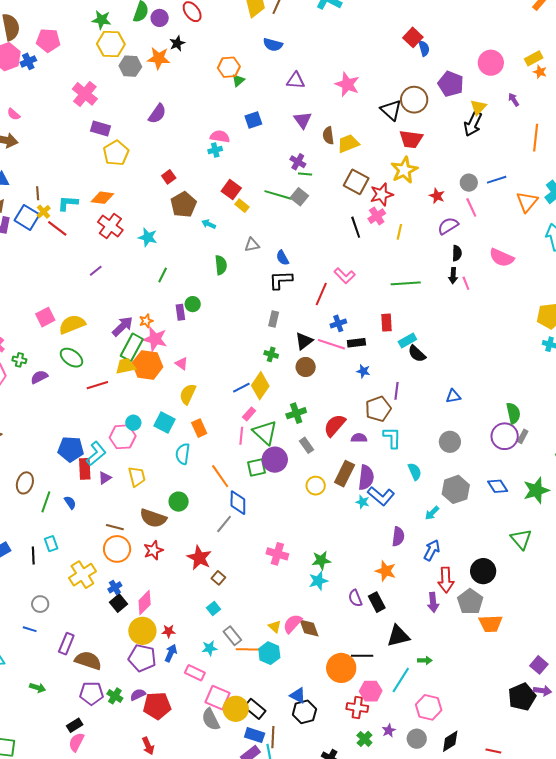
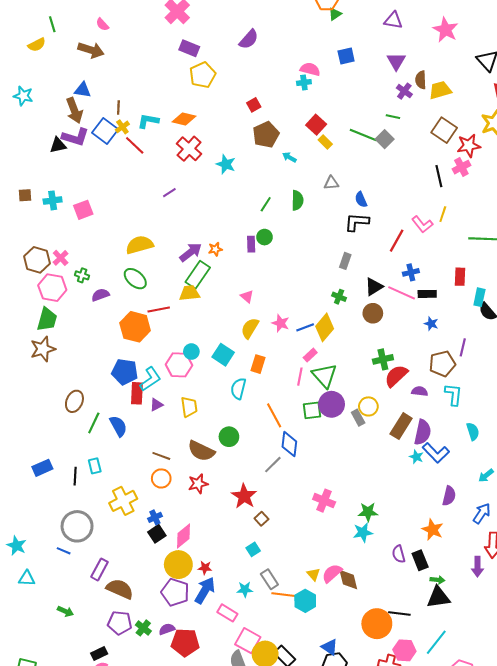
purple cross: (298, 162) -> (404, 91), moved
yellow line: (399, 232) -> (443, 214), moved
green line: (163, 275) -> (266, 204), moved
pink square: (45, 317) -> (83, 210), moved
pink star: (155, 339) -> (281, 323), moved, size x0.7
cyan rectangle: (407, 341) -> (479, 297), turned -54
orange hexagon: (148, 365) -> (135, 327), moved
green cross: (296, 413) -> (383, 359), moved
orange rectangle: (199, 428) -> (258, 364), turned 36
gray rectangle: (307, 445) -> (358, 418), moved
yellow circle: (316, 486) -> (368, 406), moved
blue semicircle: (70, 502) -> (118, 426), size x1.5
orange circle: (117, 549) -> (161, 478), size x0.7
gray circle: (40, 604) -> (77, 526), size x1.8
blue arrow: (171, 653) -> (205, 590), size x1.5
green arrow: (425, 660) -> (437, 580), moved

